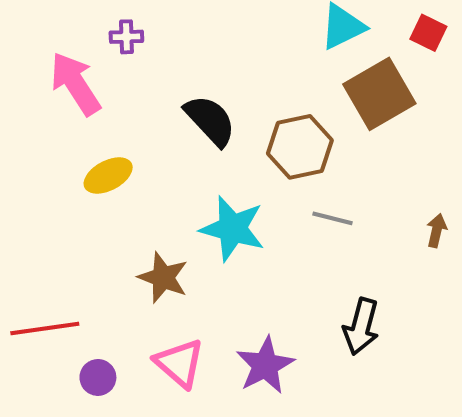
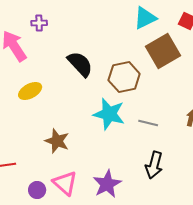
gray line: (333, 218) -> (148, 123), moved
cyan star: (233, 229) -> (109, 114), moved
purple circle: (98, 377) -> (37, 190), moved

